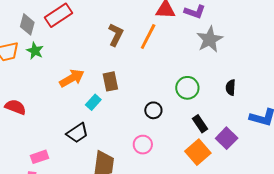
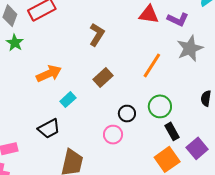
orange line: (148, 36) -> (152, 65), moved
brown rectangle: (110, 81) -> (103, 78), moved, turned 54
green circle: (187, 88) -> (160, 106), moved
pink circle: (143, 145) -> (113, 135), moved

